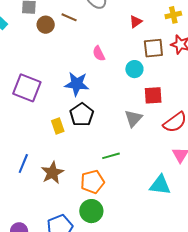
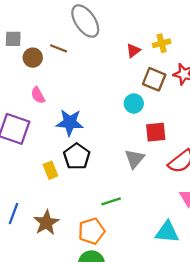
yellow cross: (173, 15) -> (162, 43), moved
brown square: (153, 48) -> (154, 79), turned 30
pink semicircle: (99, 54) -> (38, 95), moved

